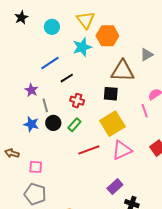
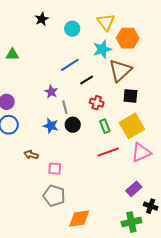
brown triangle: (122, 71) -> (120, 70), moved, turned -45
green rectangle: (74, 125) -> (105, 126), moved, turned -64

